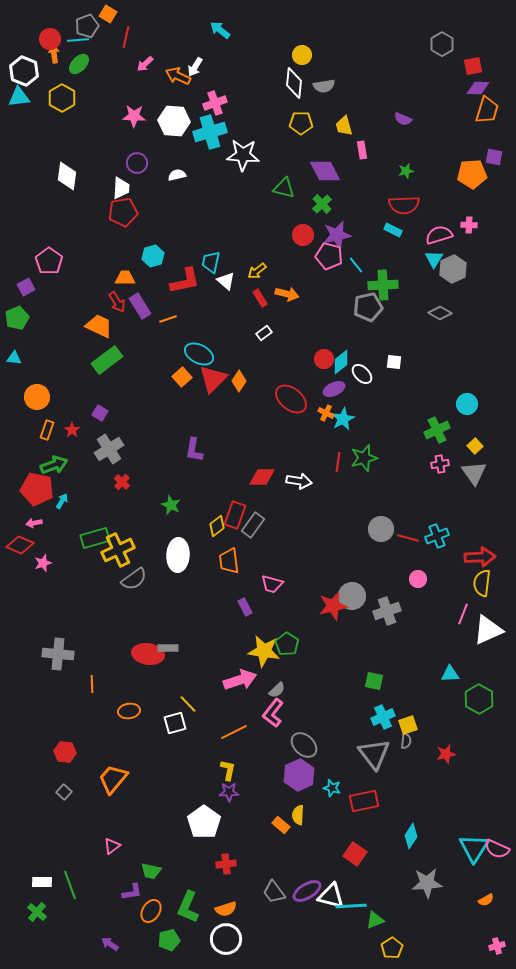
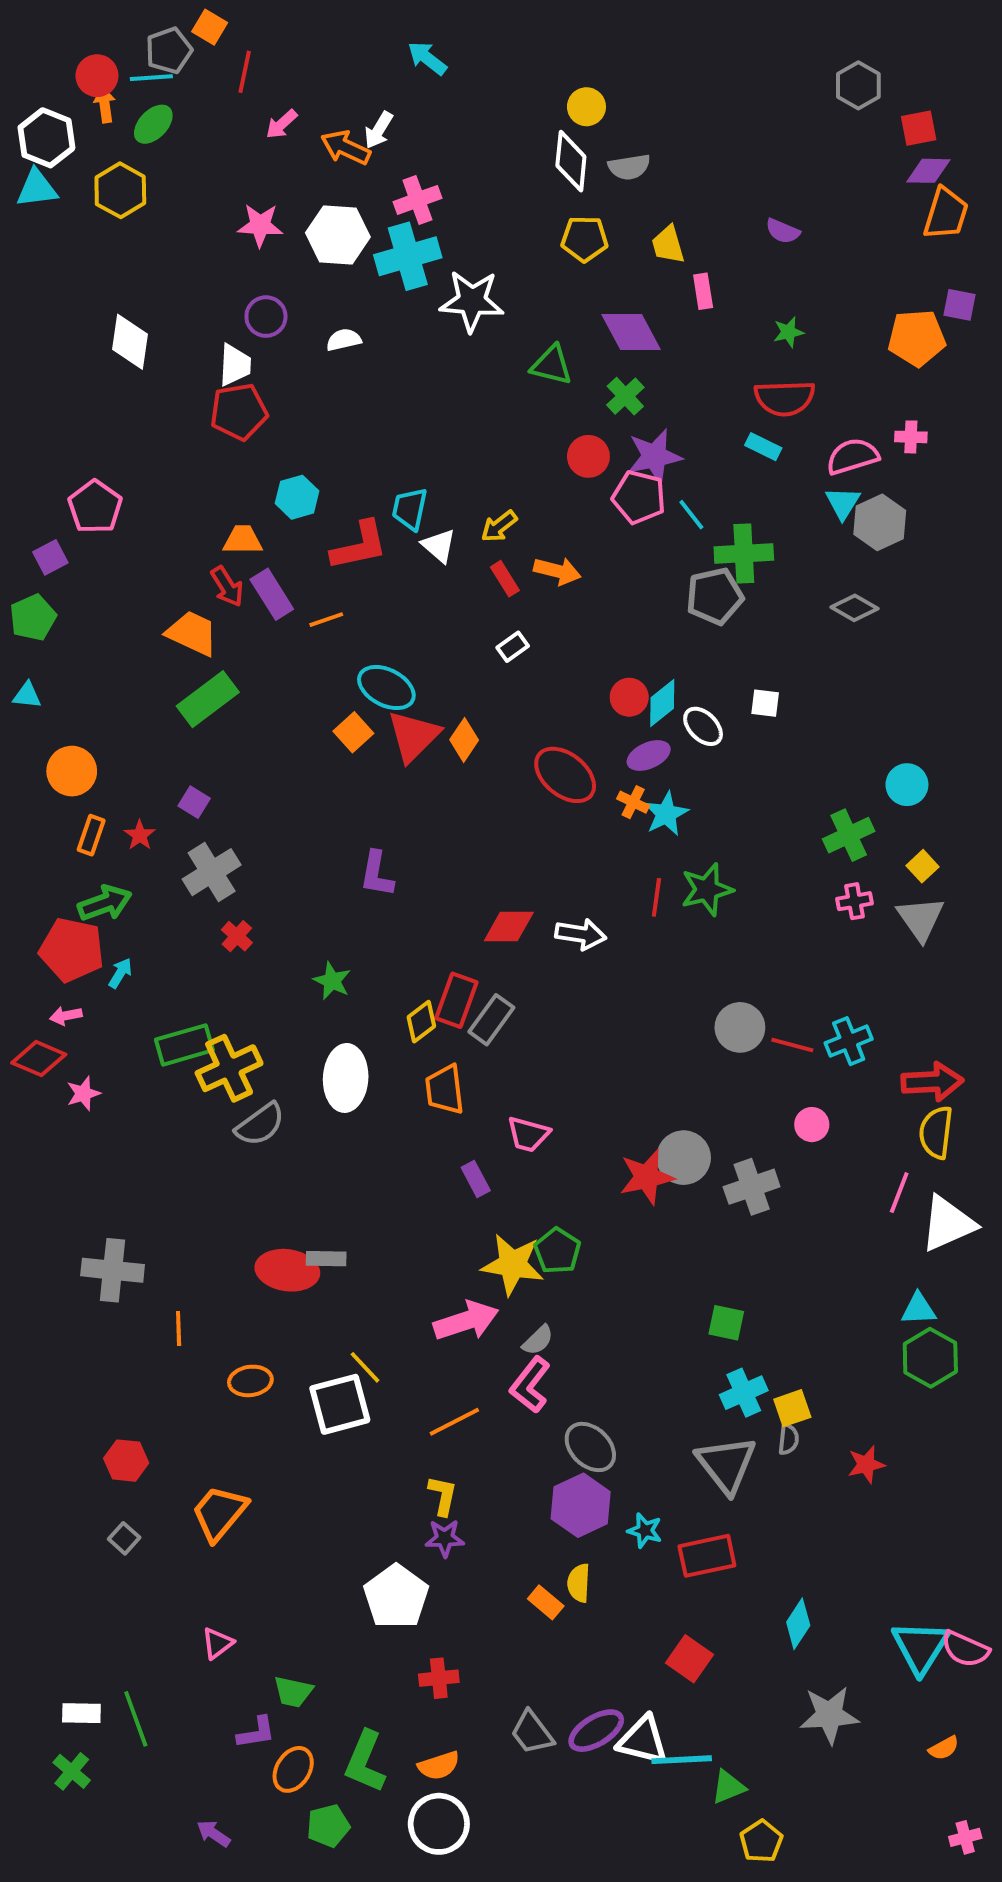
cyan triangle: (450, 674) -> (919, 1309), moved
white square: (175, 723) -> (340, 1404), size x1.4

